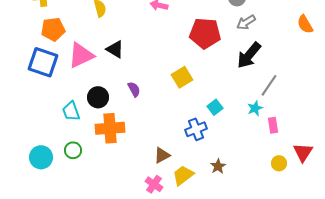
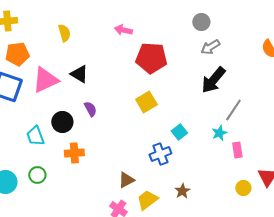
red pentagon: (205, 33) -> (151, 58), moved
purple semicircle: (134, 89) -> (90, 109), moved
orange cross: (110, 128) -> (74, 153), size x0.7

